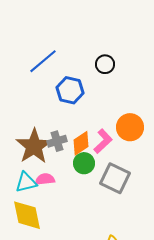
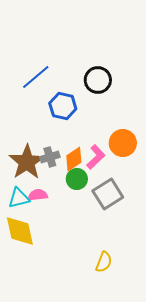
black circle: (105, 64) -> (98, 80), size x1.4
gray square: (115, 178) -> (108, 194), turned 32

